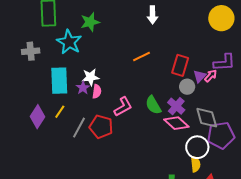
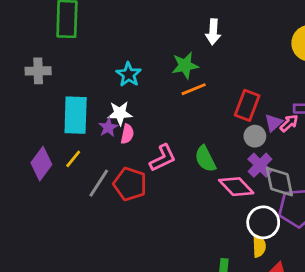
green star: (90, 22) -> (185, 65), moved
cyan star: (69, 42) -> (129, 74), moved, size x0.7
purple cross: (176, 106) -> (260, 165), moved

